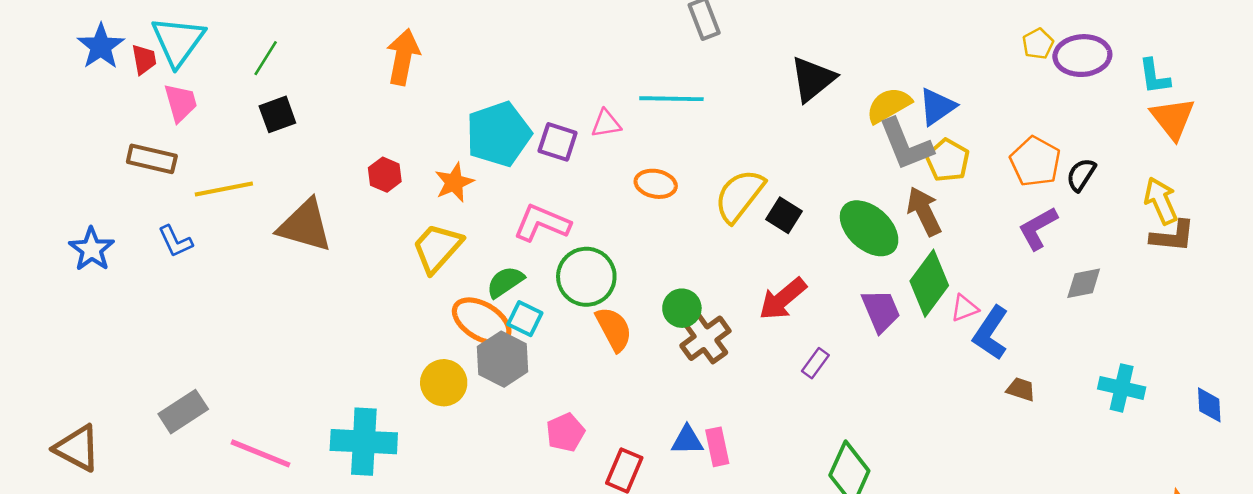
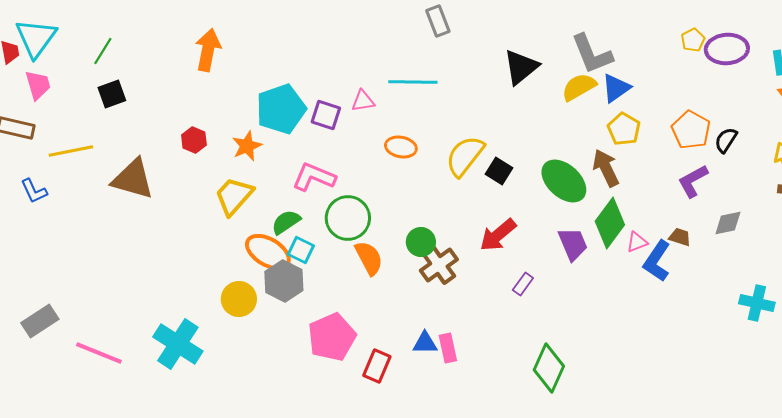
gray L-shape: (906, 145) -> (592, 54), moved
brown trapezoid: (1021, 389) -> (680, 237), moved
pink pentagon: (565, 432) -> (332, 337), size x1.6
cyan cross: (364, 442) -> (178, 344), turned 30

